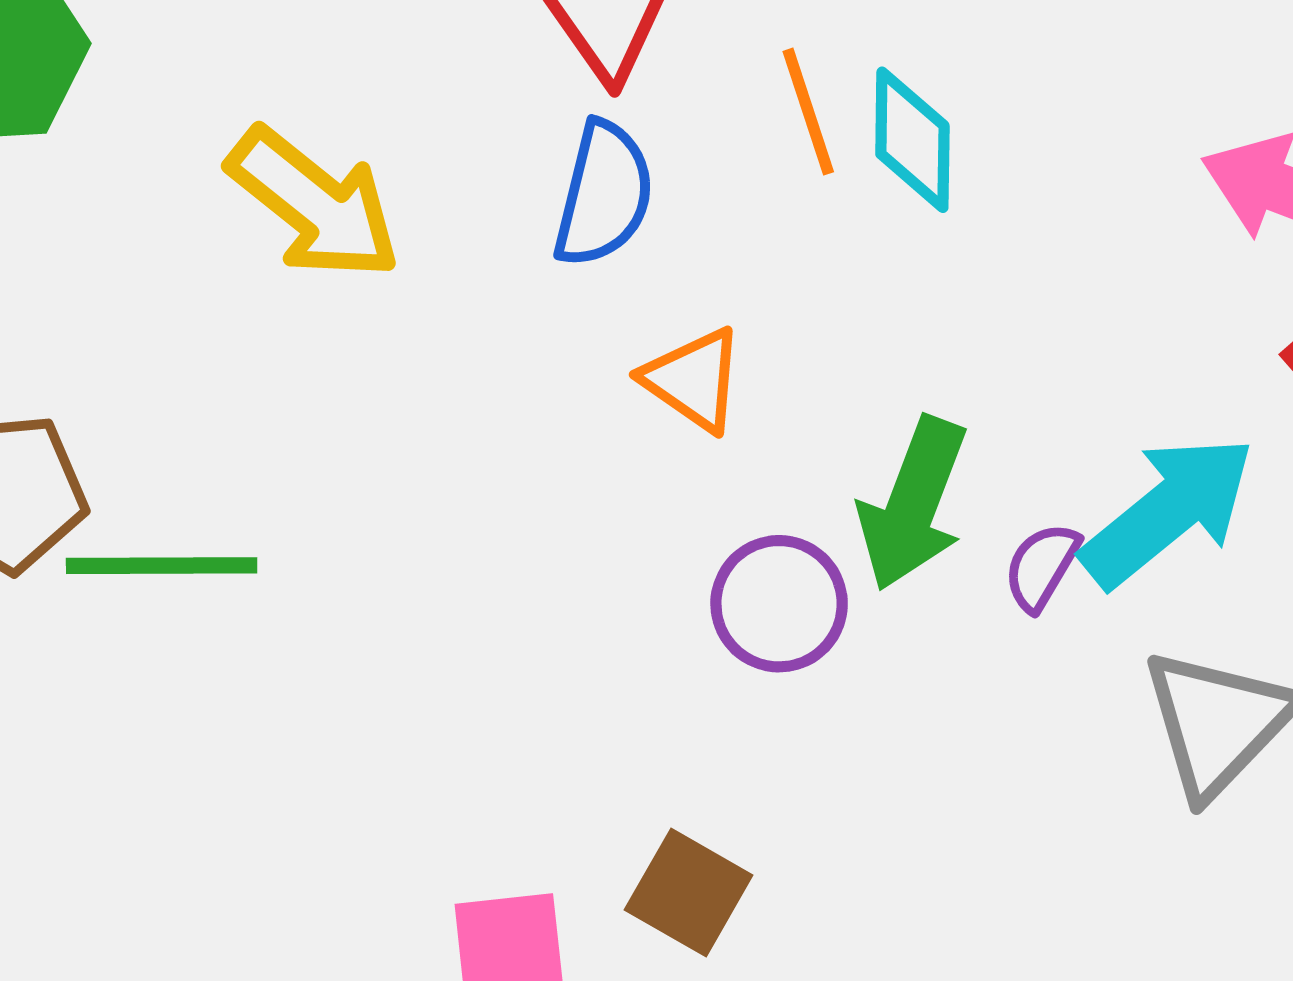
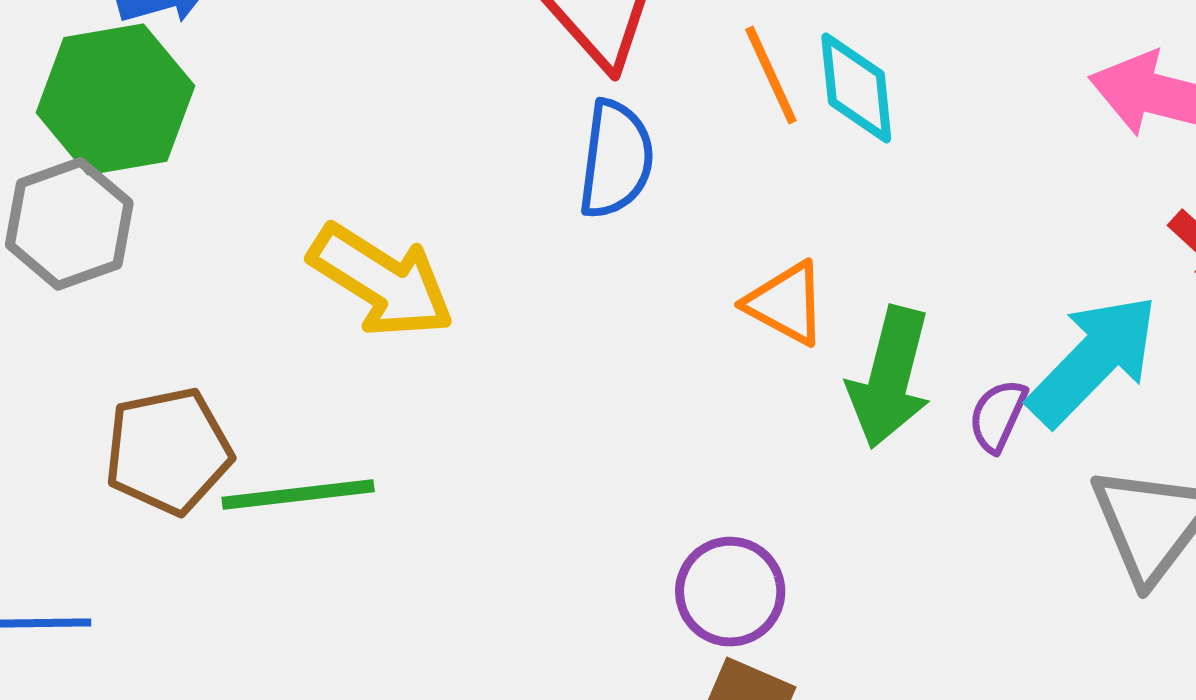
yellow arrow: (314, 204) -> (381, 281), moved
orange triangle: (693, 380) -> (786, 303), moved
purple circle: (779, 604) -> (730, 592), moved

